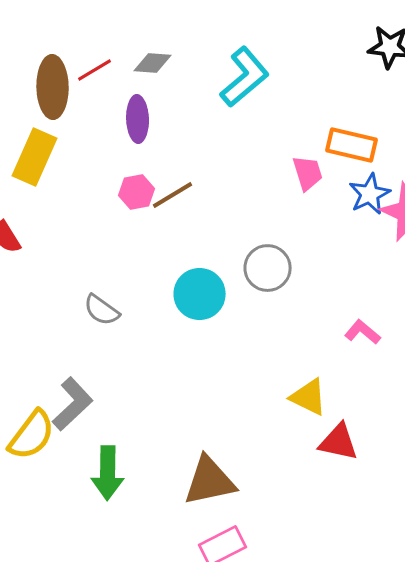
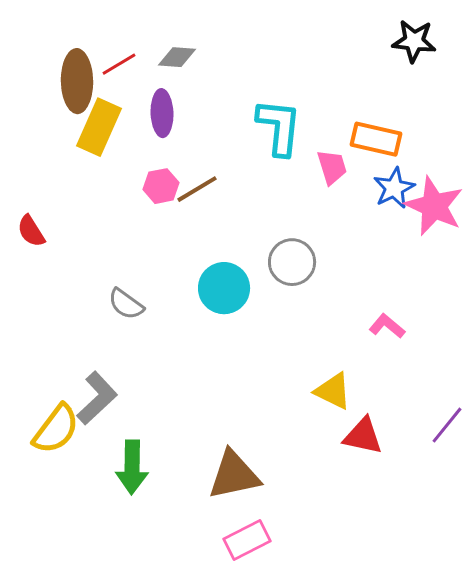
cyan L-shape: (245, 77) -> (279, 127), moved, turned -44
yellow rectangle: (35, 157) -> (99, 127), moved

